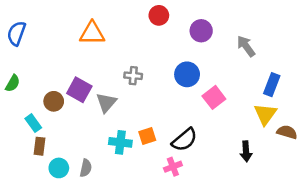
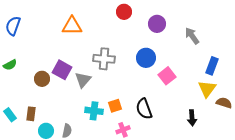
gray cross: (133, 76) -> (104, 59), size x1.5
green semicircle: (13, 83) -> (10, 65), turned 32
cyan rectangle: (33, 123) -> (10, 115), moved
black semicircle: (184, 140) -> (144, 109), turned 110
pink cross: (173, 167) -> (123, 130), moved

